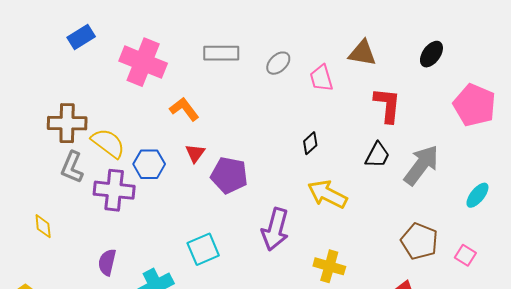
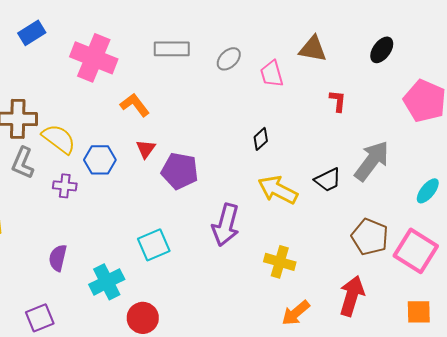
red L-shape: (387, 105) -> (338, 101), size x0.6
black trapezoid: (377, 155) -> (328, 180), moved, turned 36
purple cross: (114, 190) -> (65, 186), size x0.6
pink square: (465, 255) -> (416, 251), size x2.0

